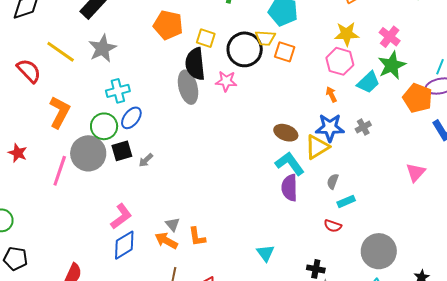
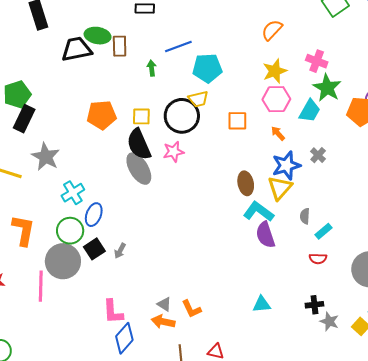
orange square: (285, 52) -> (237, 121), moved
brown ellipse: (286, 133) -> (246, 183), turned 75
pink L-shape: (121, 216) -> (113, 312), turned 140
cyan triangle: (265, 253) -> (262, 304), turned -42

